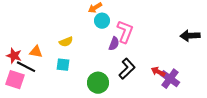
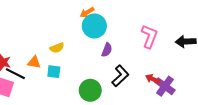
cyan circle: (102, 21) -> (94, 26), size x1.5
pink L-shape: (125, 32) -> (149, 36), moved
orange triangle: (36, 52) -> (34, 62), moved

